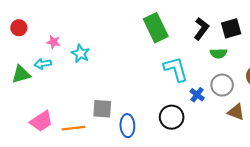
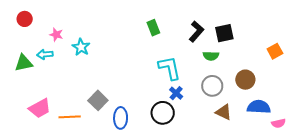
green rectangle: (156, 28) -> (153, 28), size x0.6
blue cross: (197, 95) -> (176, 93), moved
gray square: (102, 109) -> (98, 100), turned 36

